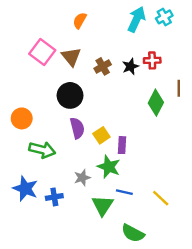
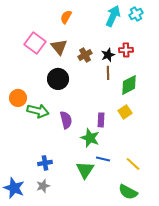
brown line: (179, 88) -> (108, 73), moved
green diamond: (156, 103) -> (129, 85), turned 35
purple semicircle: (77, 128) -> (66, 120), moved
yellow square: (101, 135) -> (125, 112), moved
green arrow: (42, 150) -> (38, 111), moved
gray star: (82, 178) -> (43, 186), moved
blue star: (25, 189) -> (14, 188), moved
green semicircle: (133, 233) -> (128, 192), moved

